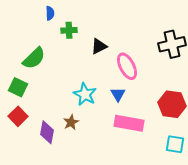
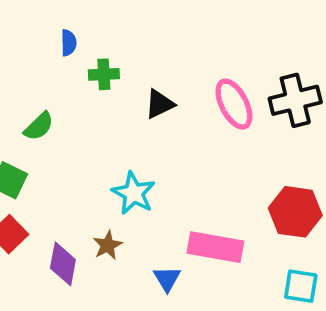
green semicircle: (34, 58) -> (39, 126), size x0.7
pink ellipse: (127, 66) -> (234, 104), moved
blue triangle: (118, 94) -> (167, 279), moved

